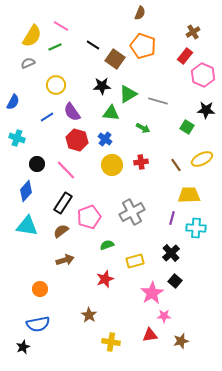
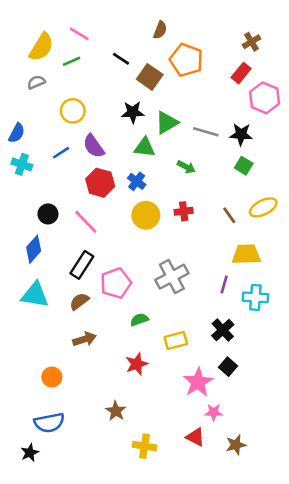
brown semicircle: (140, 13) -> (160, 30), moved
black star: (206, 110) -> (241, 134), moved
cyan cross: (17, 138) -> (22, 164), moved
red triangle: (150, 335) -> (195, 437), turned 35

